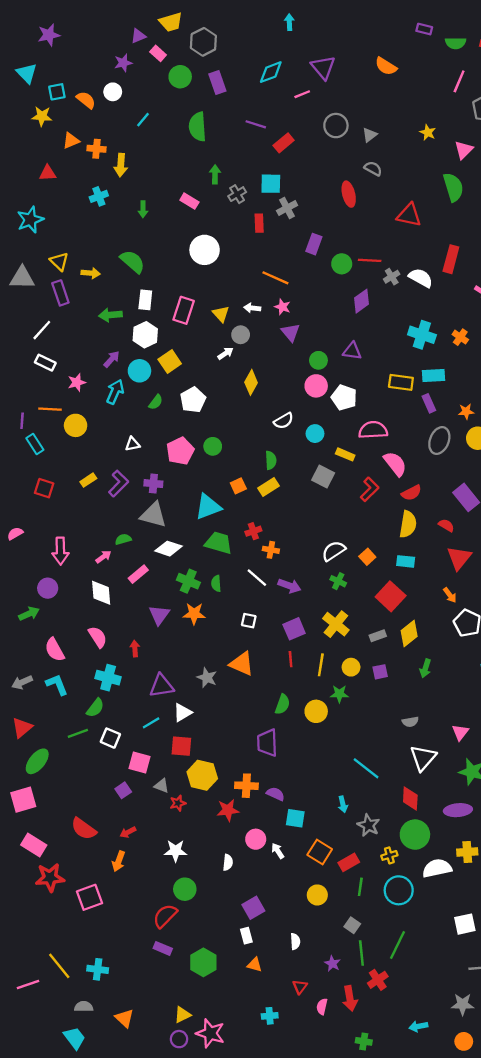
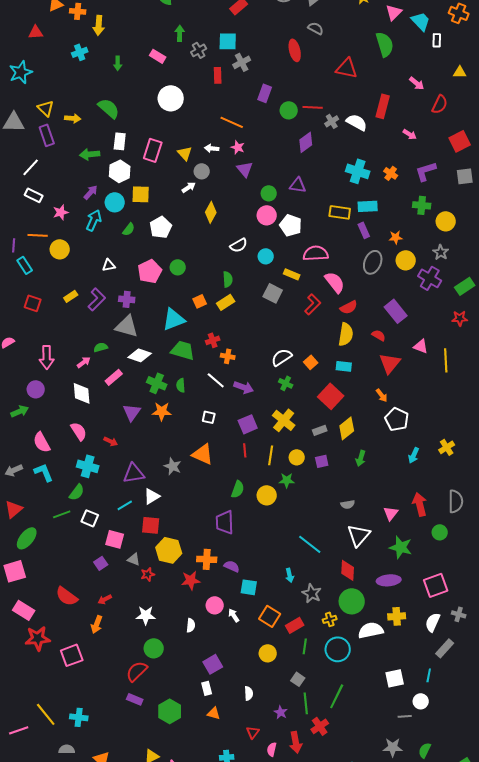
yellow square: (170, 361) -> (141, 194), turned 36
red arrow: (135, 649) -> (111, 441), turned 120

